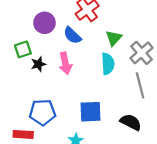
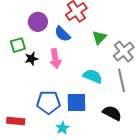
cyan semicircle: (108, 64) -> (93, 76), moved, turned -66
blue pentagon: (42, 112) -> (49, 102), moved

